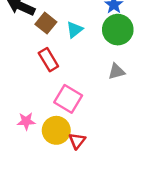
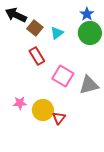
gray triangle: (116, 71) -> (89, 85), moved, size x1.5
pink square: (68, 99) -> (63, 76), moved

